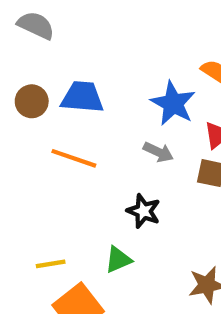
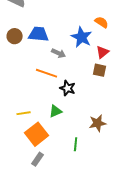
gray arrow: (158, 152) -> (59, 53), moved
orange line: (74, 158) -> (47, 73), moved

